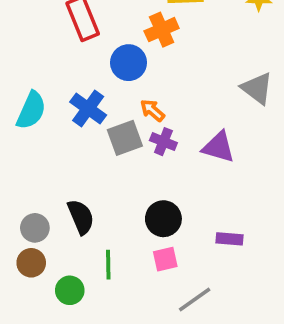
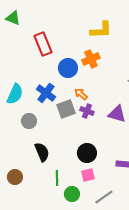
orange cross: (162, 30) -> (91, 59), moved
gray circle: (35, 228) -> (29, 121), moved
green circle: (70, 290) -> (72, 194), moved

